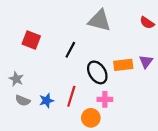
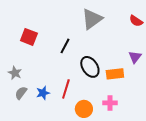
gray triangle: (99, 21) -> (92, 19), turned -50
orange rectangle: (123, 65) -> (115, 74), moved
pink cross: (105, 99) -> (110, 103), moved
gray semicircle: (23, 101) -> (21, 93), turned 104

